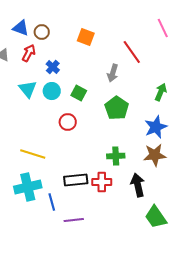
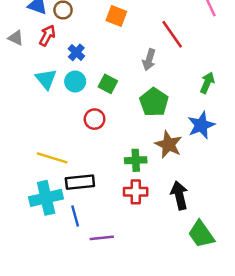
brown star: (155, 155) -> (168, 145), moved, turned 30
green cross: (116, 156) -> (136, 160), moved
black rectangle: (76, 180) -> (80, 182), moved

